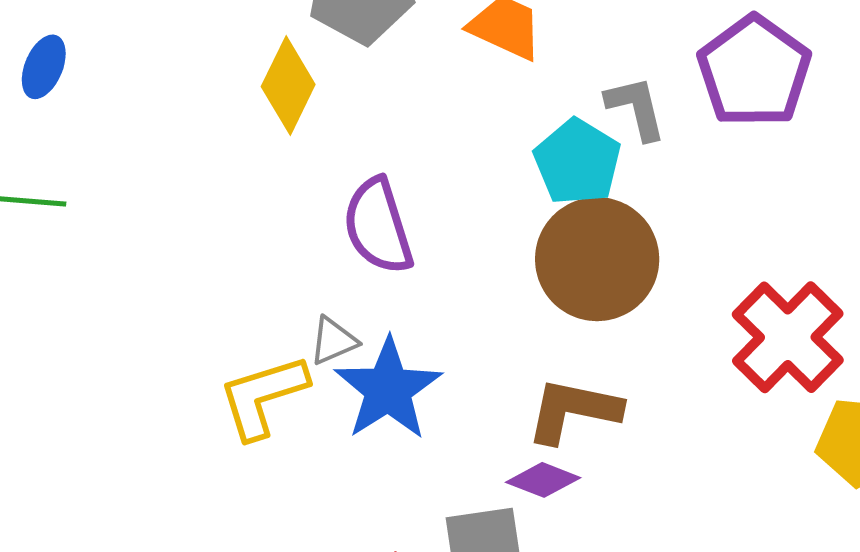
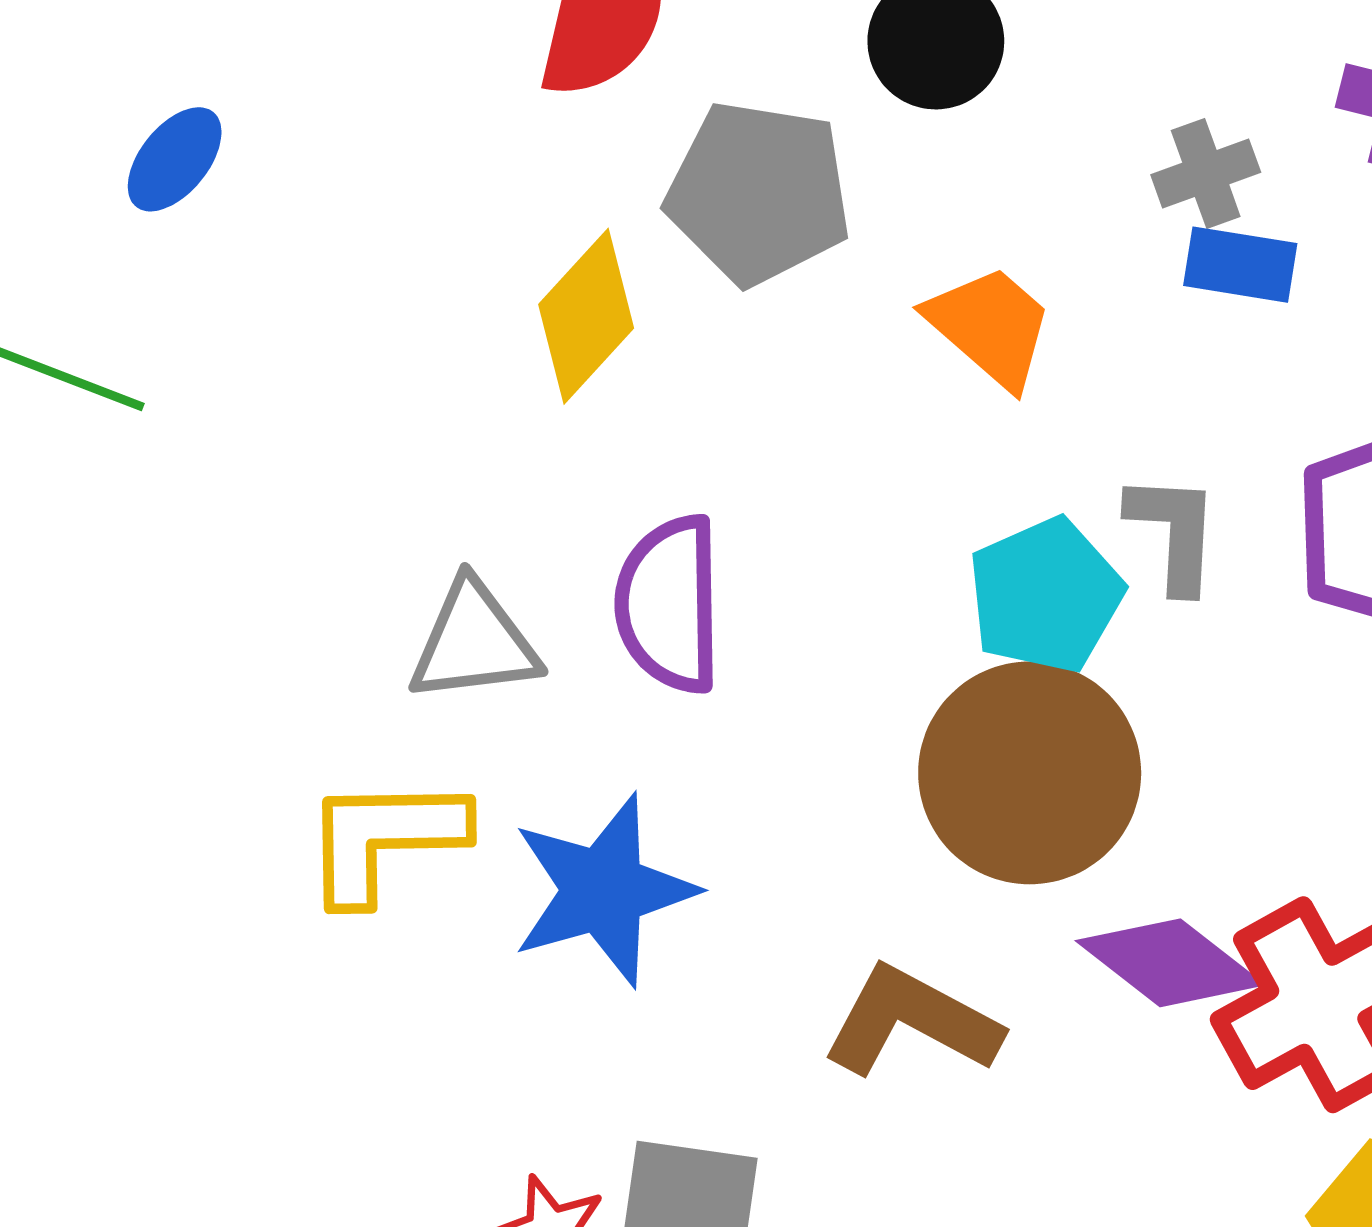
gray triangle: (333, 341) -> (474, 642), moved, size x1.5
purple diamond: (543, 480) -> (1170, 963), moved, size x1.4

